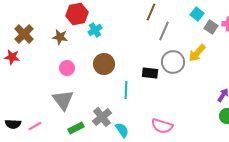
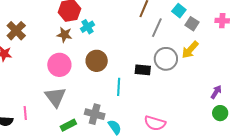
cyan square: (197, 14) -> (179, 11), moved
gray square: (211, 27) -> (192, 24), moved
brown star: (60, 37) -> (64, 35), moved
pink circle: (67, 68) -> (59, 65), size x1.5
gray cross: (102, 117) -> (95, 114), turned -36
pink line: (35, 126) -> (25, 113), moved, turned -64

